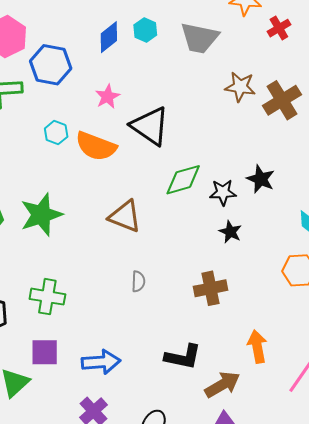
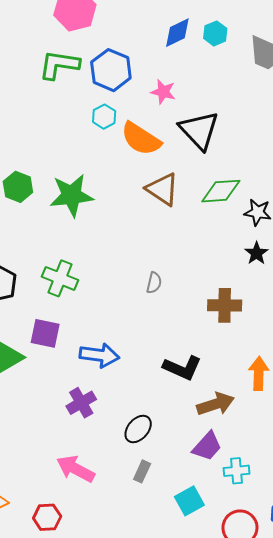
blue hexagon: (51, 65) -> (111, 70), moved
pink star: (108, 97) -> (163, 92), turned 30
brown triangle: (125, 216) -> (162, 189), moved

